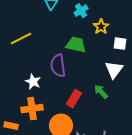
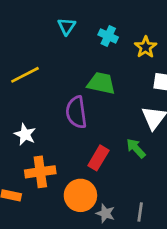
cyan cross: (81, 11) -> (108, 36), turned -32
yellow star: (101, 27) -> (146, 47), moved
white star: (33, 82) -> (25, 134), moved

